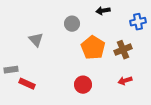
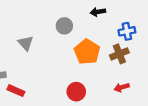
blue cross: (138, 22) -> (127, 31), moved

